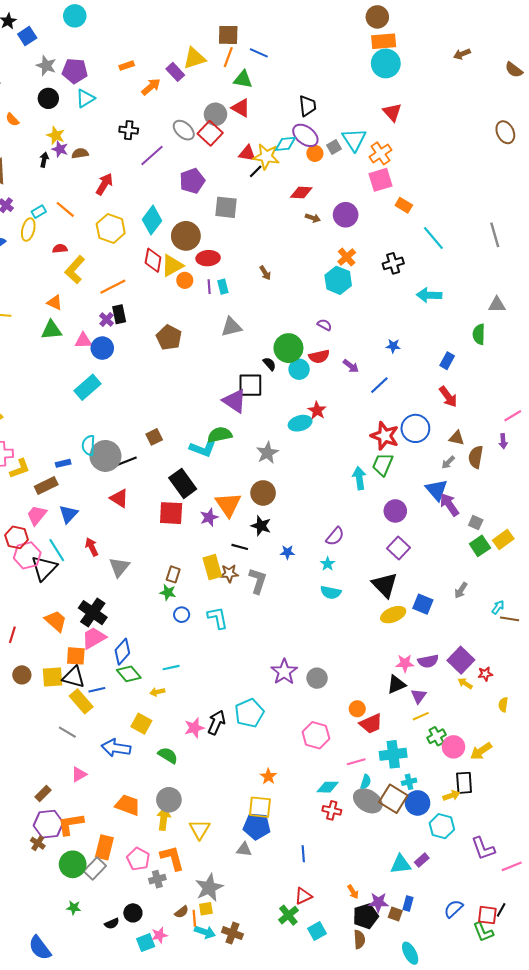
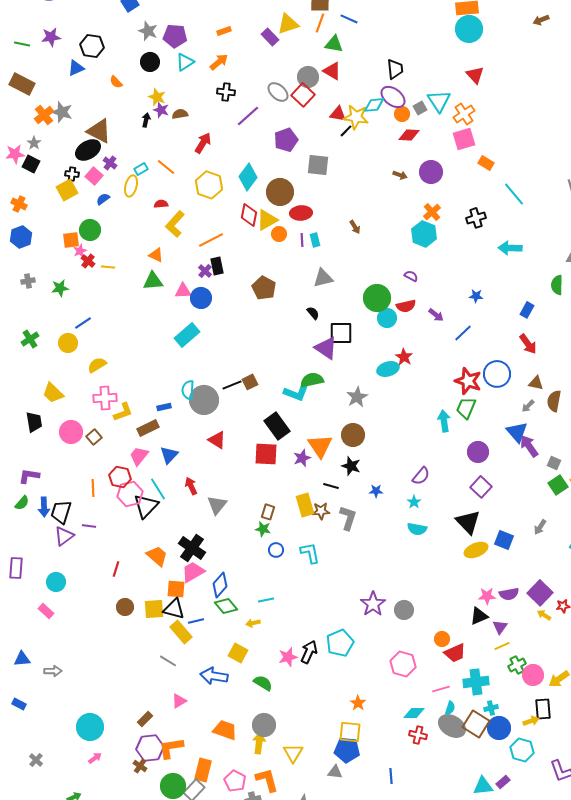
orange arrow: (151, 87) -> (219, 62), moved
red diamond: (301, 193) -> (409, 135), moved
black semicircle: (269, 364) -> (313, 313), moved
black line: (127, 461) -> (232, 385), moved

